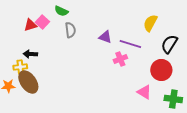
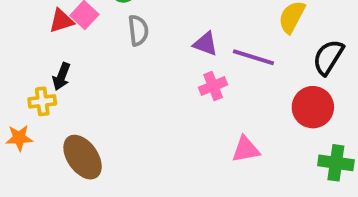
black arrow: (30, 54) -> (61, 76), turned -72
pink cross: (120, 59) -> (213, 86), moved
brown ellipse: (28, 82) -> (83, 157), moved
pink triangle: (144, 92) -> (246, 149), moved, turned -42

